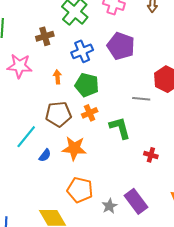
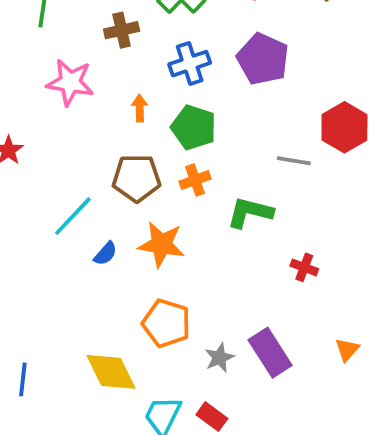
green L-shape: (120, 128) -> (250, 212), turned -65

